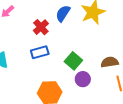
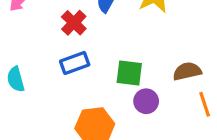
green square: (73, 61) -> (129, 73), turned -30

